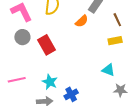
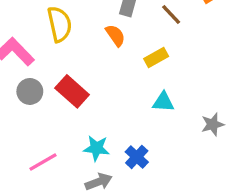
orange semicircle: (82, 21) -> (115, 35), turned -64
yellow rectangle: (115, 41) -> (156, 58), moved
cyan triangle: (108, 70) -> (163, 102), moved

